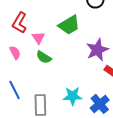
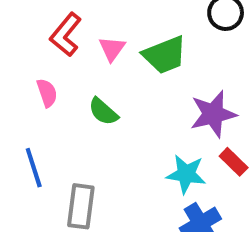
pink triangle: (38, 38) -> (112, 49), moved
cyan star: (73, 96) -> (186, 174), moved

